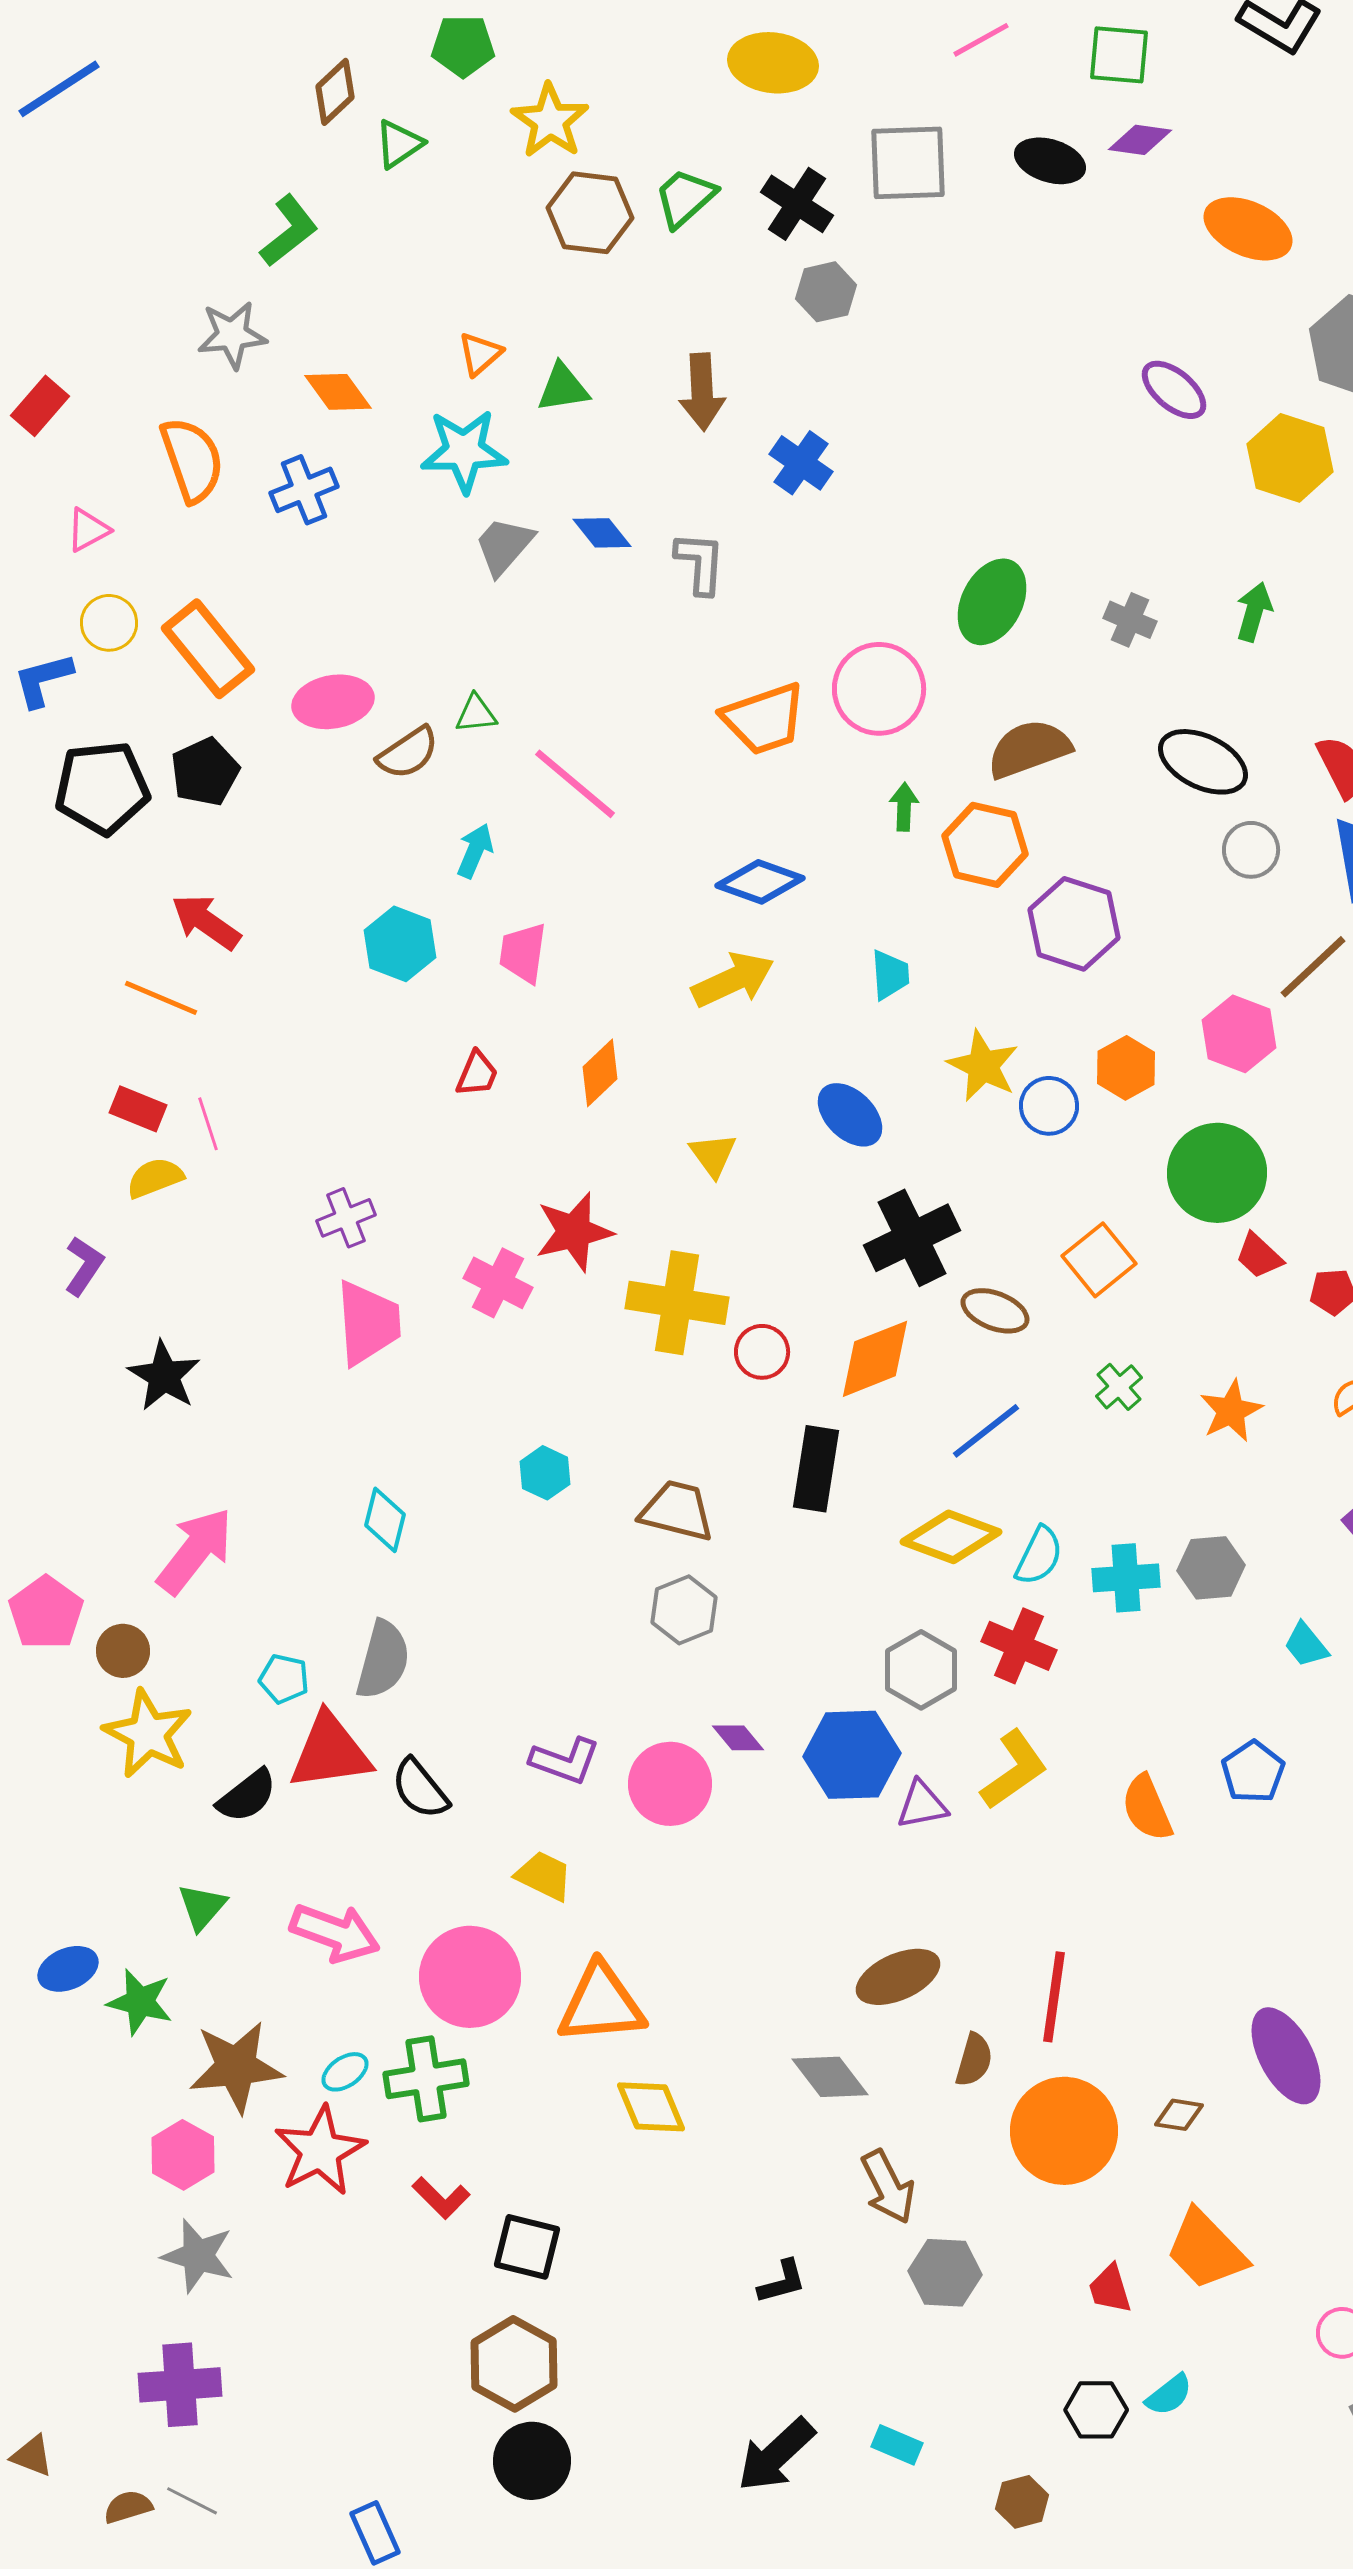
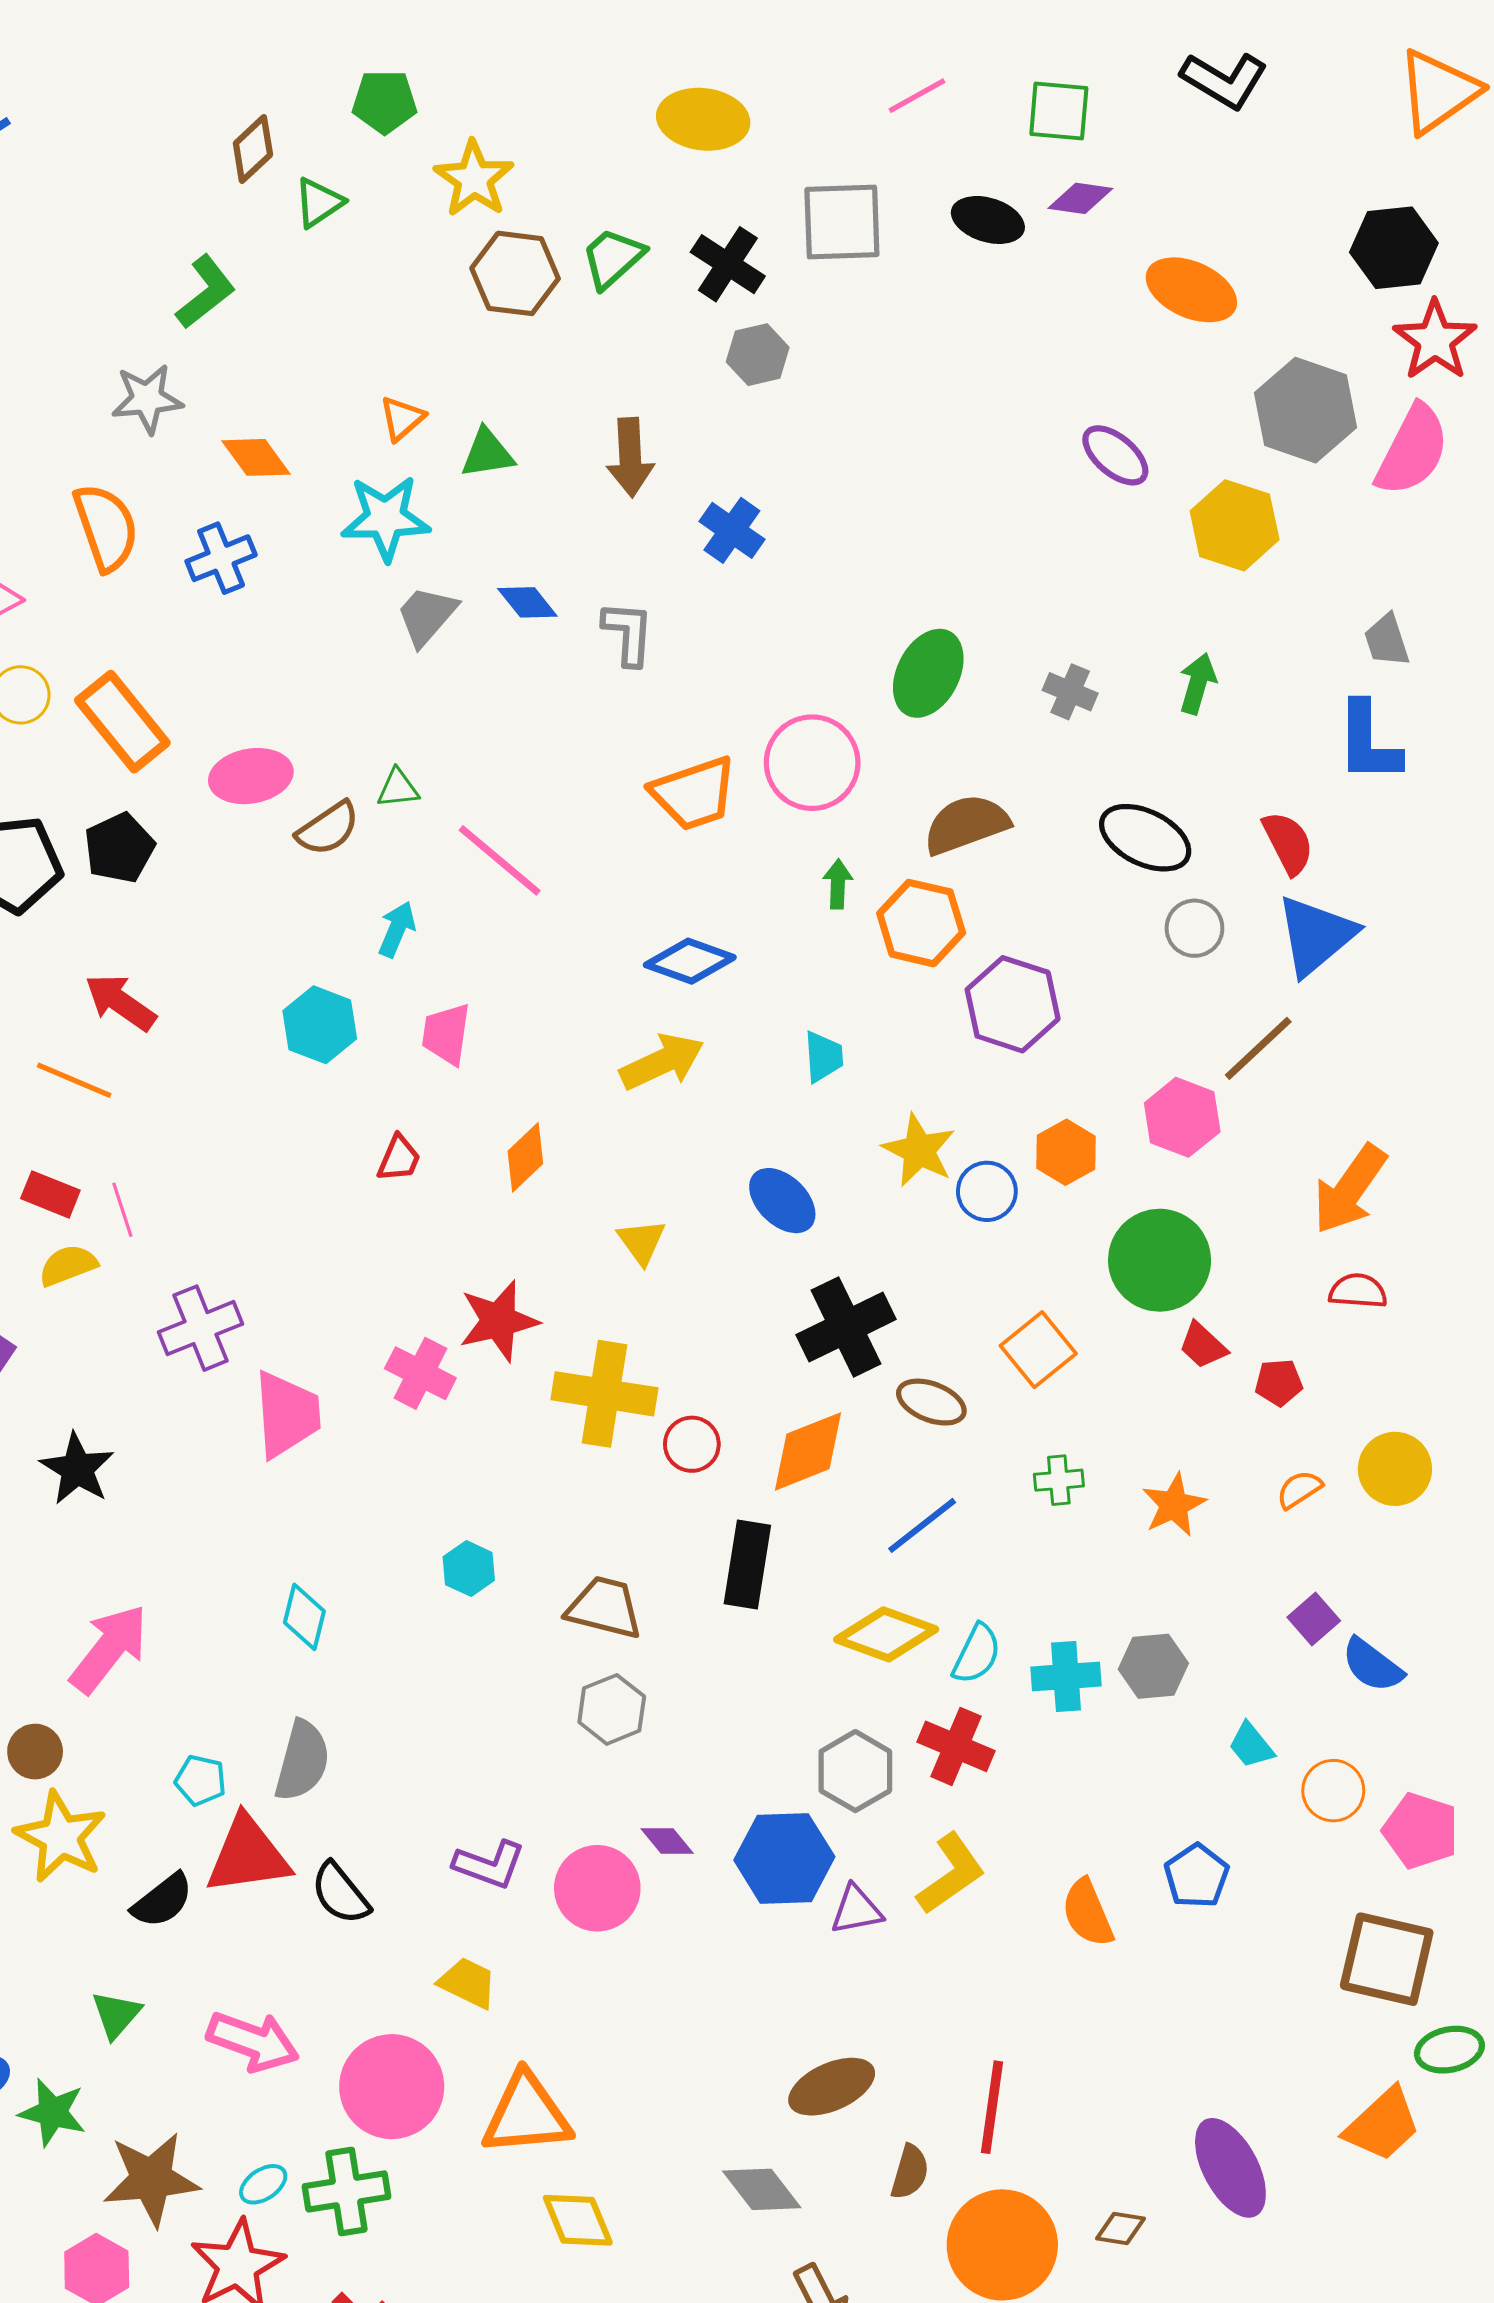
purple cross: (346, 1218) -> (201, 1328), moved, size x1.4
green cross: (1119, 1387) -> (1059, 1480), turned 36

